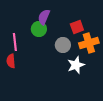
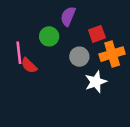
purple semicircle: (44, 17) -> (68, 16), moved
red semicircle: (11, 61) -> (29, 65), moved, turned -40

